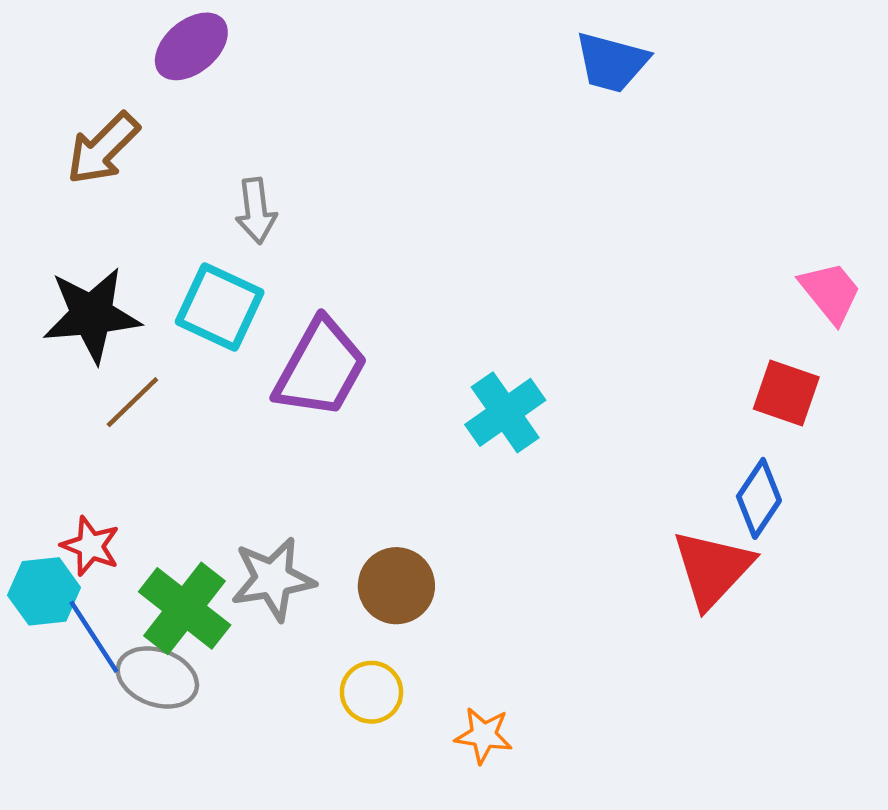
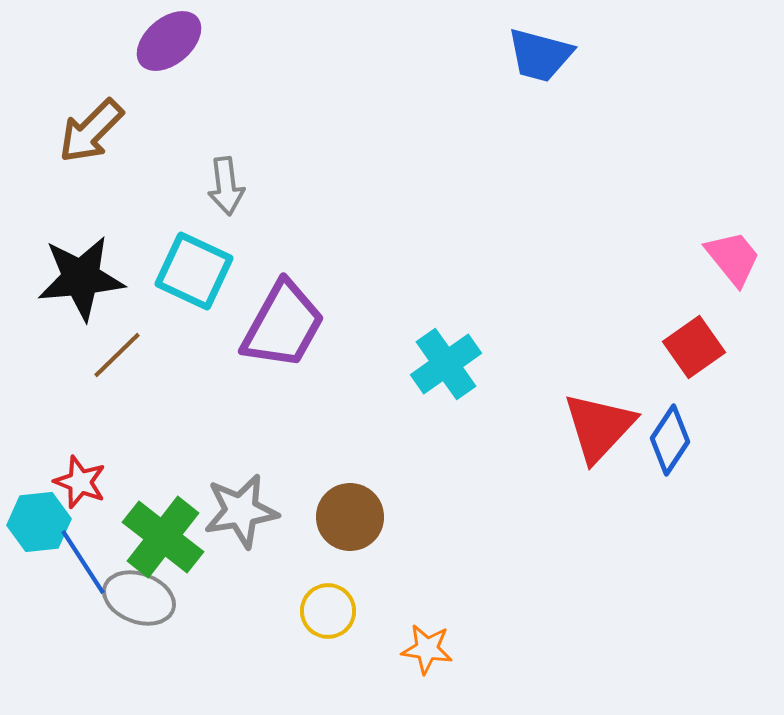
red square: (786, 393) -> (694, 347), turned 36
red triangle: (713, 569) -> (599, 427), moved

